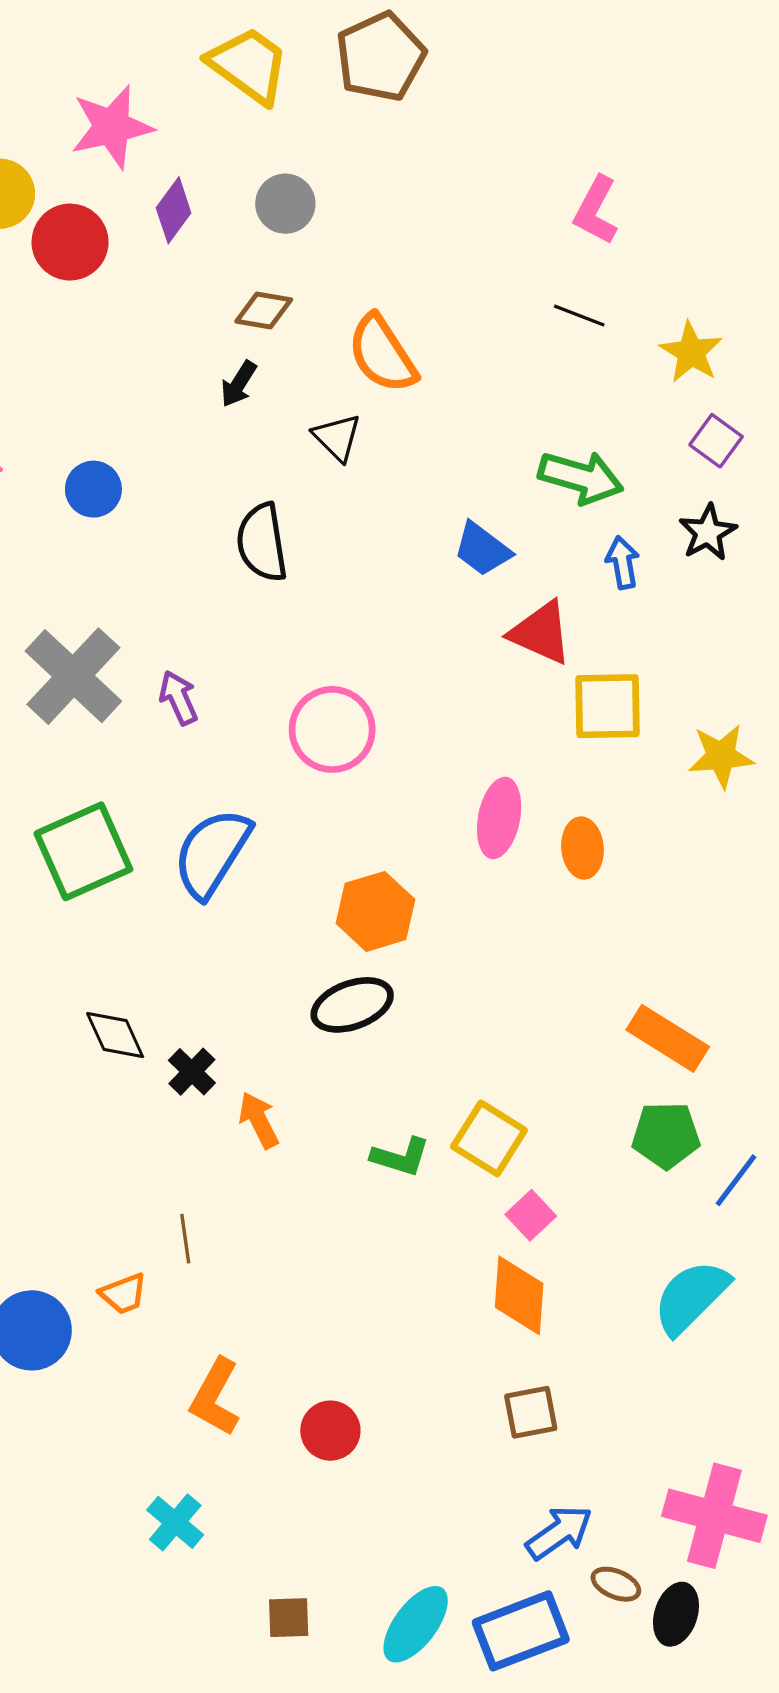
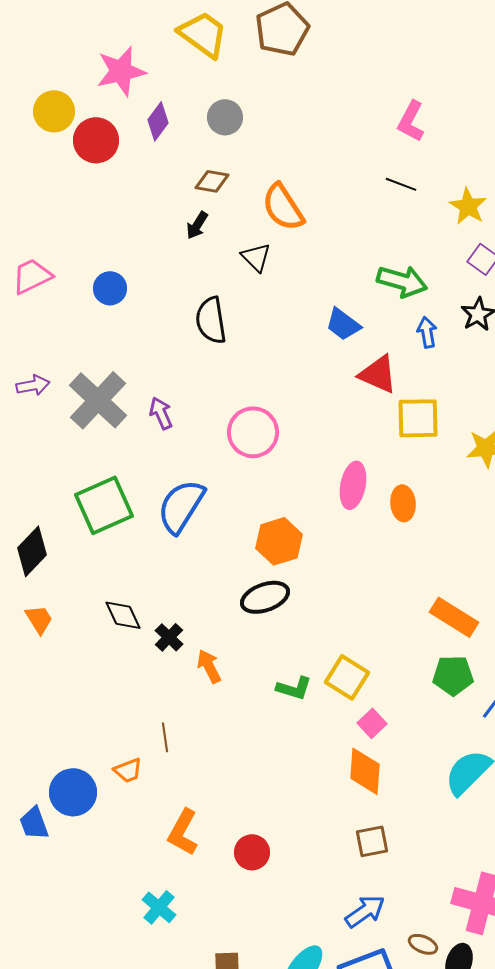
blue arrow: (559, 1532) -> (365, 911), moved

